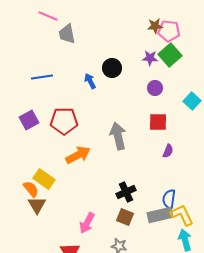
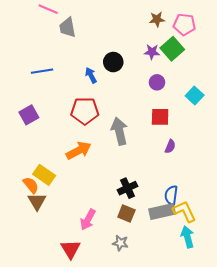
pink pentagon: (169, 31) -> (184, 24), moved
red pentagon: (64, 121) -> (85, 111), moved

